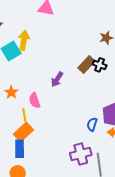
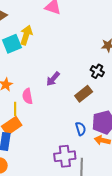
brown rectangle: (86, 65) -> (84, 94), moved
blue semicircle: (92, 124) -> (81, 129), turned 136

